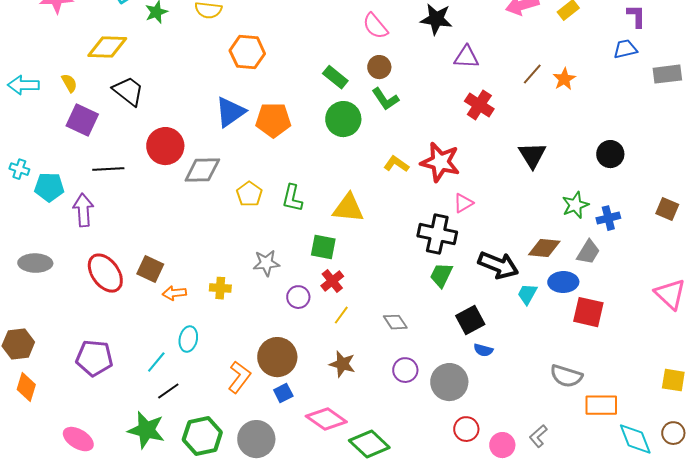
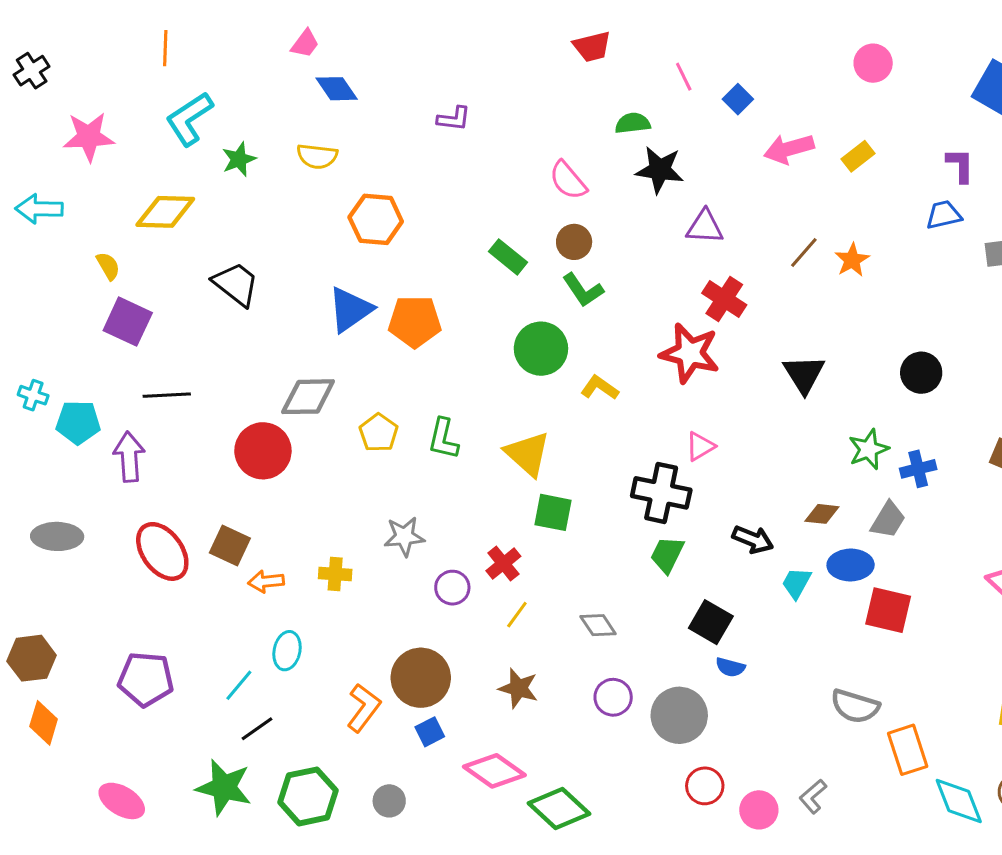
cyan arrow: (23, 85) -> (39, 209), moved
black trapezoid: (128, 91) -> (236, 284), moved
green circle: (343, 119) -> (541, 349), moved
red circle: (165, 146) -> (263, 451), moved
red star: (440, 162) -> (690, 353), moved
yellow triangle: (348, 208) -> (527, 454), turned 36
green square: (323, 247) -> (553, 512), moved
brown diamond: (544, 248) -> (822, 514), size x0.7
black arrow: (498, 265) -> (753, 539), size x0.7
black square: (470, 320) -> (711, 622), turned -32
orange rectangle: (601, 405) -> (908, 750), turned 72
gray circle: (256, 439) -> (389, 801), size x0.6

